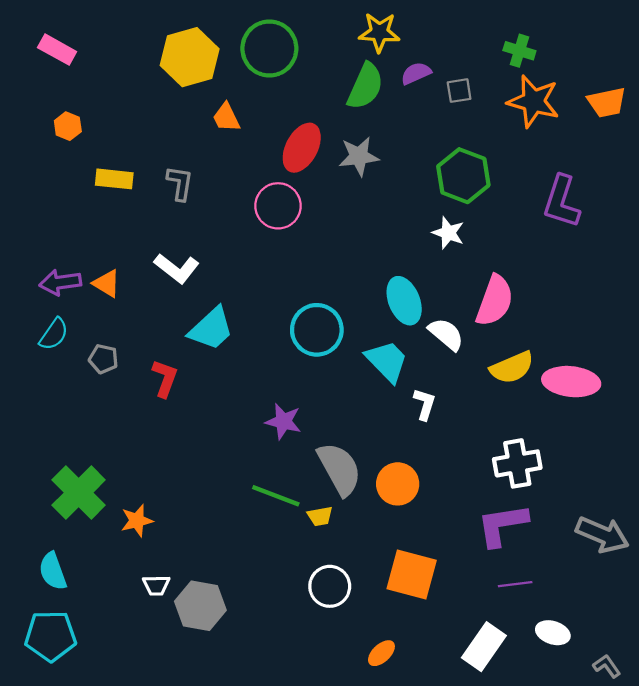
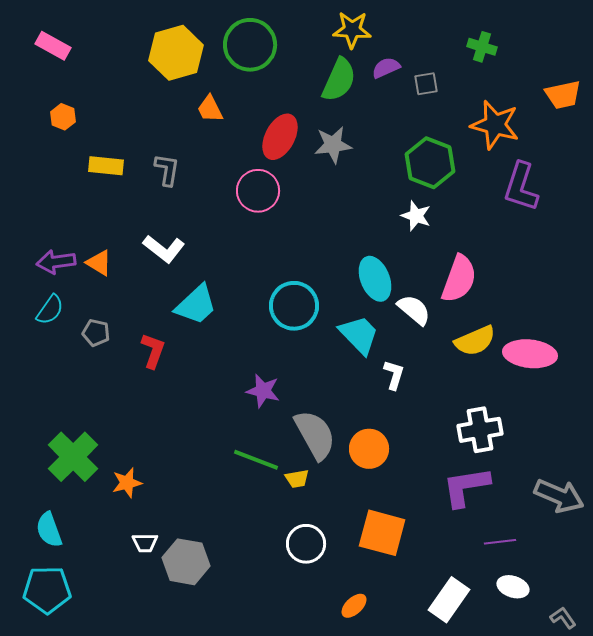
orange star: (533, 101) -> (495, 125), moved
purple line: (515, 584) -> (500, 542), moved

